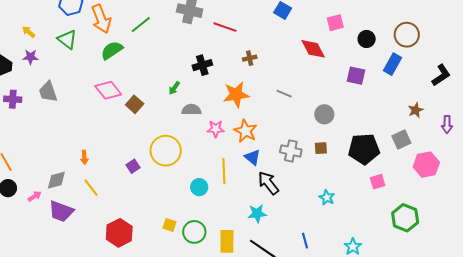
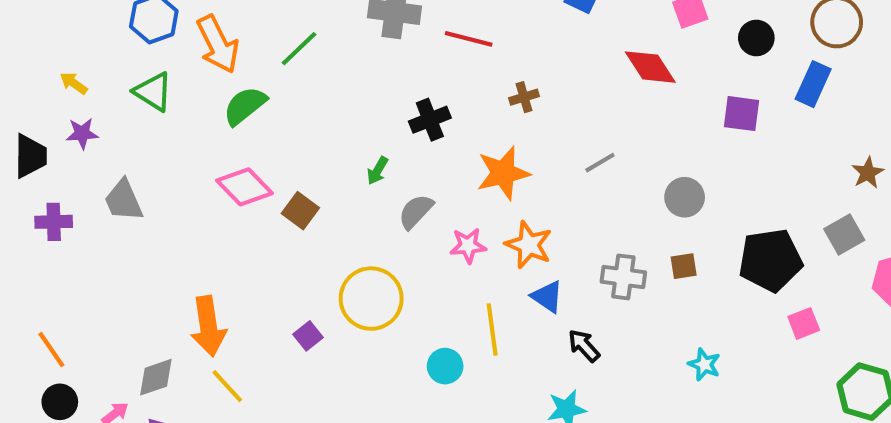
gray line: (284, 94) -> (600, 163), turned -49
gray semicircle: (191, 110) -> (416, 211), turned -42
orange arrow: (84, 157) -> (208, 326), size x2.0
black arrow: (268, 183) -> (584, 346), size x0.7

